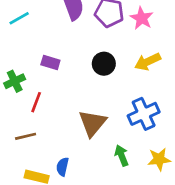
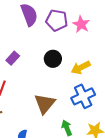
purple rectangle: (50, 62) -> (13, 58), turned -64
yellow arrow: (148, 62) -> (81, 67), moved

